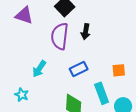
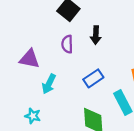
purple triangle: (24, 15) -> (30, 59), moved
purple semicircle: (60, 36) -> (67, 44), size x0.6

